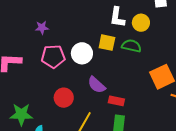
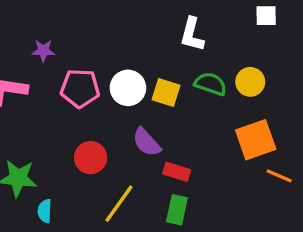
yellow circle: (141, 23) -> (250, 82), moved
purple star: (42, 28) -> (43, 51), moved
yellow square: (107, 43) -> (166, 93), moved

